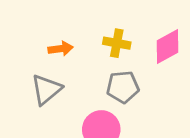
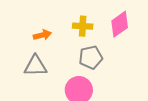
gray triangle: (46, 89) -> (35, 66), turned 45

